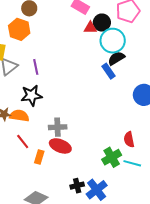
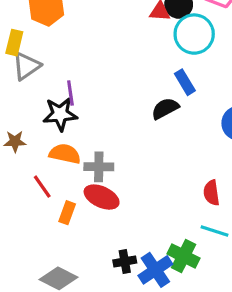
black semicircle: (116, 58) -> (165, 108), moved
purple line: (36, 67) -> (70, 93), moved
orange semicircle: (19, 116) -> (65, 154), moved
green cross: (112, 157) -> (184, 256), moved, turned -36

